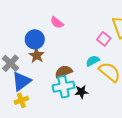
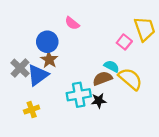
cyan semicircle: (93, 61) -> (112, 66), turned 56
brown semicircle: (64, 72) -> (102, 78), moved
blue triangle: (21, 81) -> (38, 75), moved

